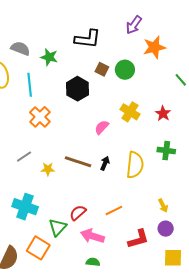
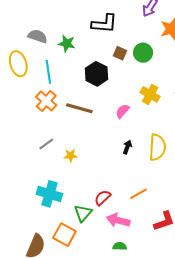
orange cross: (40, 117) -> (46, 101), moved
brown line: (78, 162) -> (79, 108), moved

